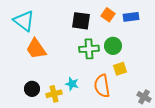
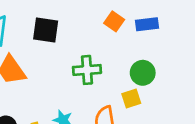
black square: (81, 21) -> (46, 30), moved
green circle: (113, 46) -> (143, 73), moved

